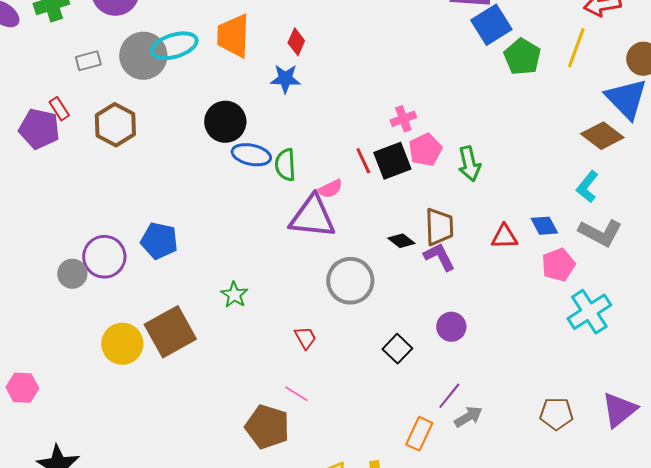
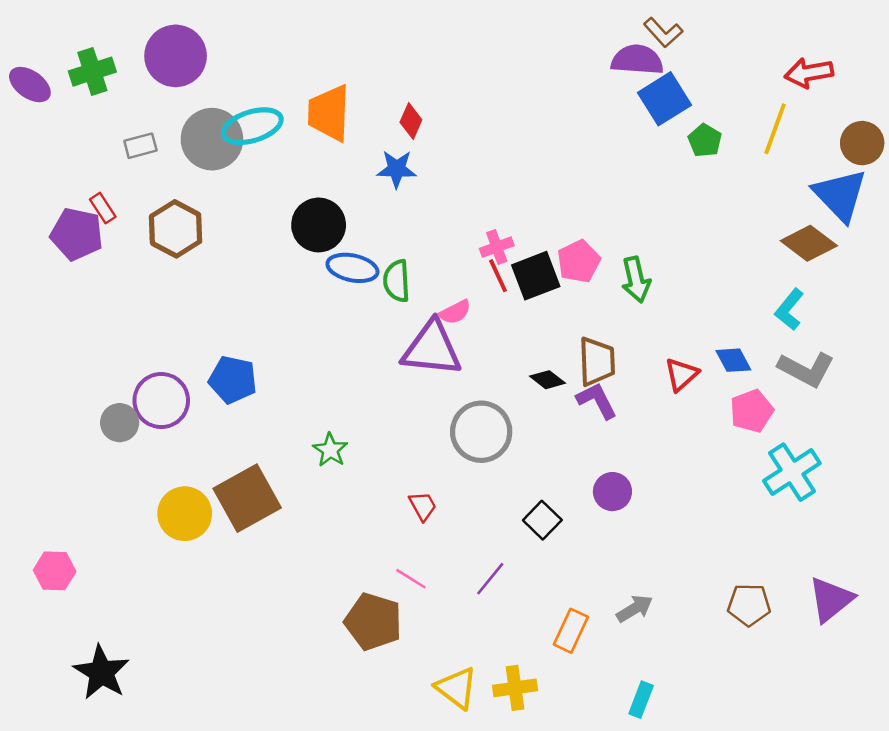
green pentagon: (522, 57) -> (705, 140), size x0.7
pink cross: (403, 119) -> (497, 247), moved
red triangle: (504, 237) -> (681, 375), turned -40
purple line: (449, 396) -> (490, 579), moved

